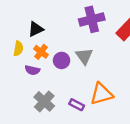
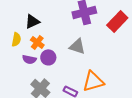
gray triangle: (84, 56) -> (77, 46), turned -36
purple circle: (62, 60) -> (48, 57), moved

